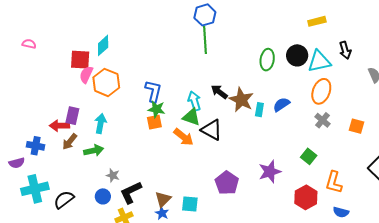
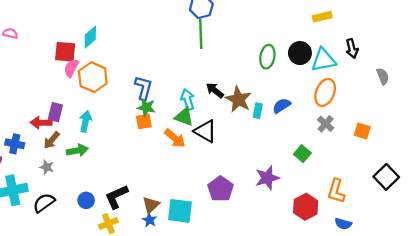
green square: (309, 156) -> (302, 154), moved
gray star: (113, 175) -> (47, 167), moved
cyan square: (190, 204) -> (180, 211), size x1.4

